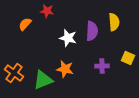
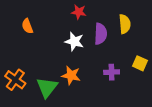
red star: (47, 11) -> (79, 12), moved
orange semicircle: (25, 24) -> (27, 26), turned -64
green triangle: (43, 80) -> (47, 87), turned -30

